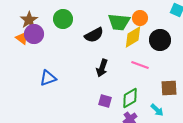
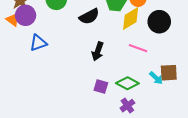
blue triangle: (48, 78) -> (38, 43), moved
green diamond: (130, 98) -> (127, 83), turned 60
cyan arrow: (157, 110) -> (156, 78), moved

